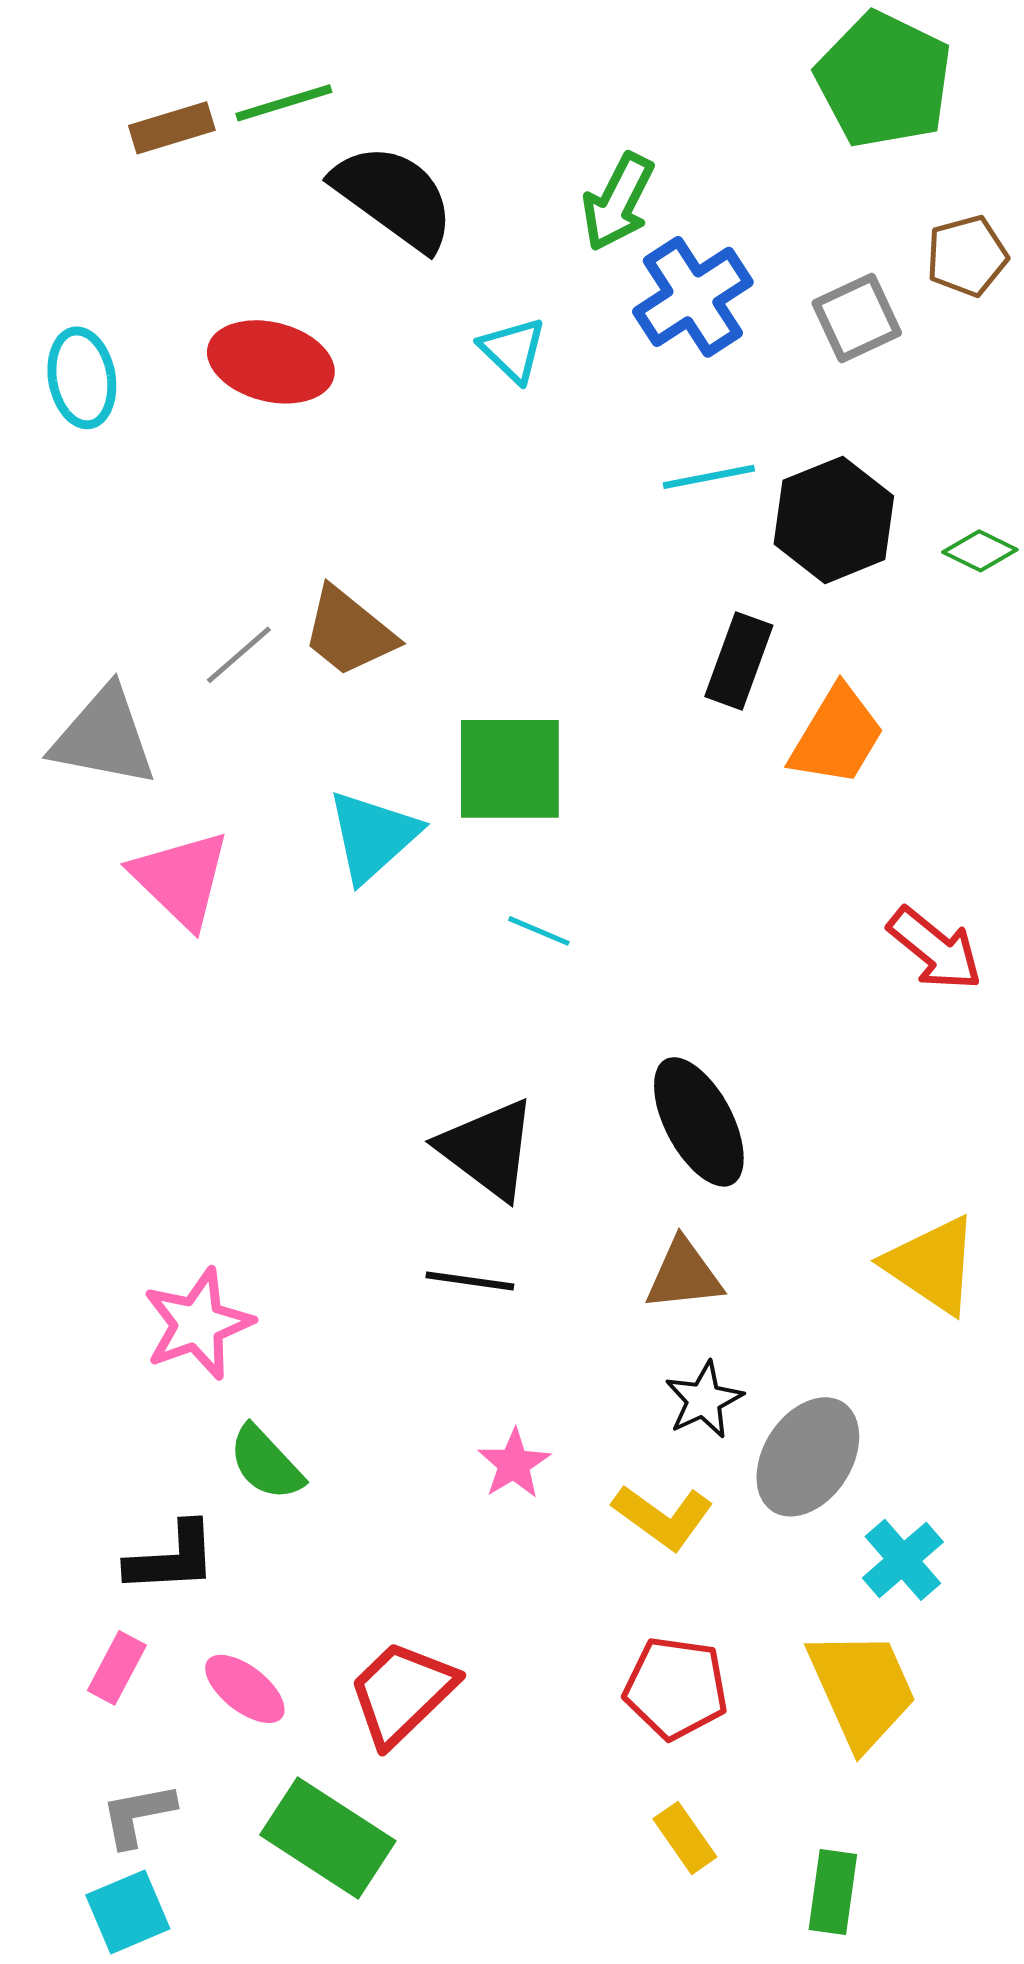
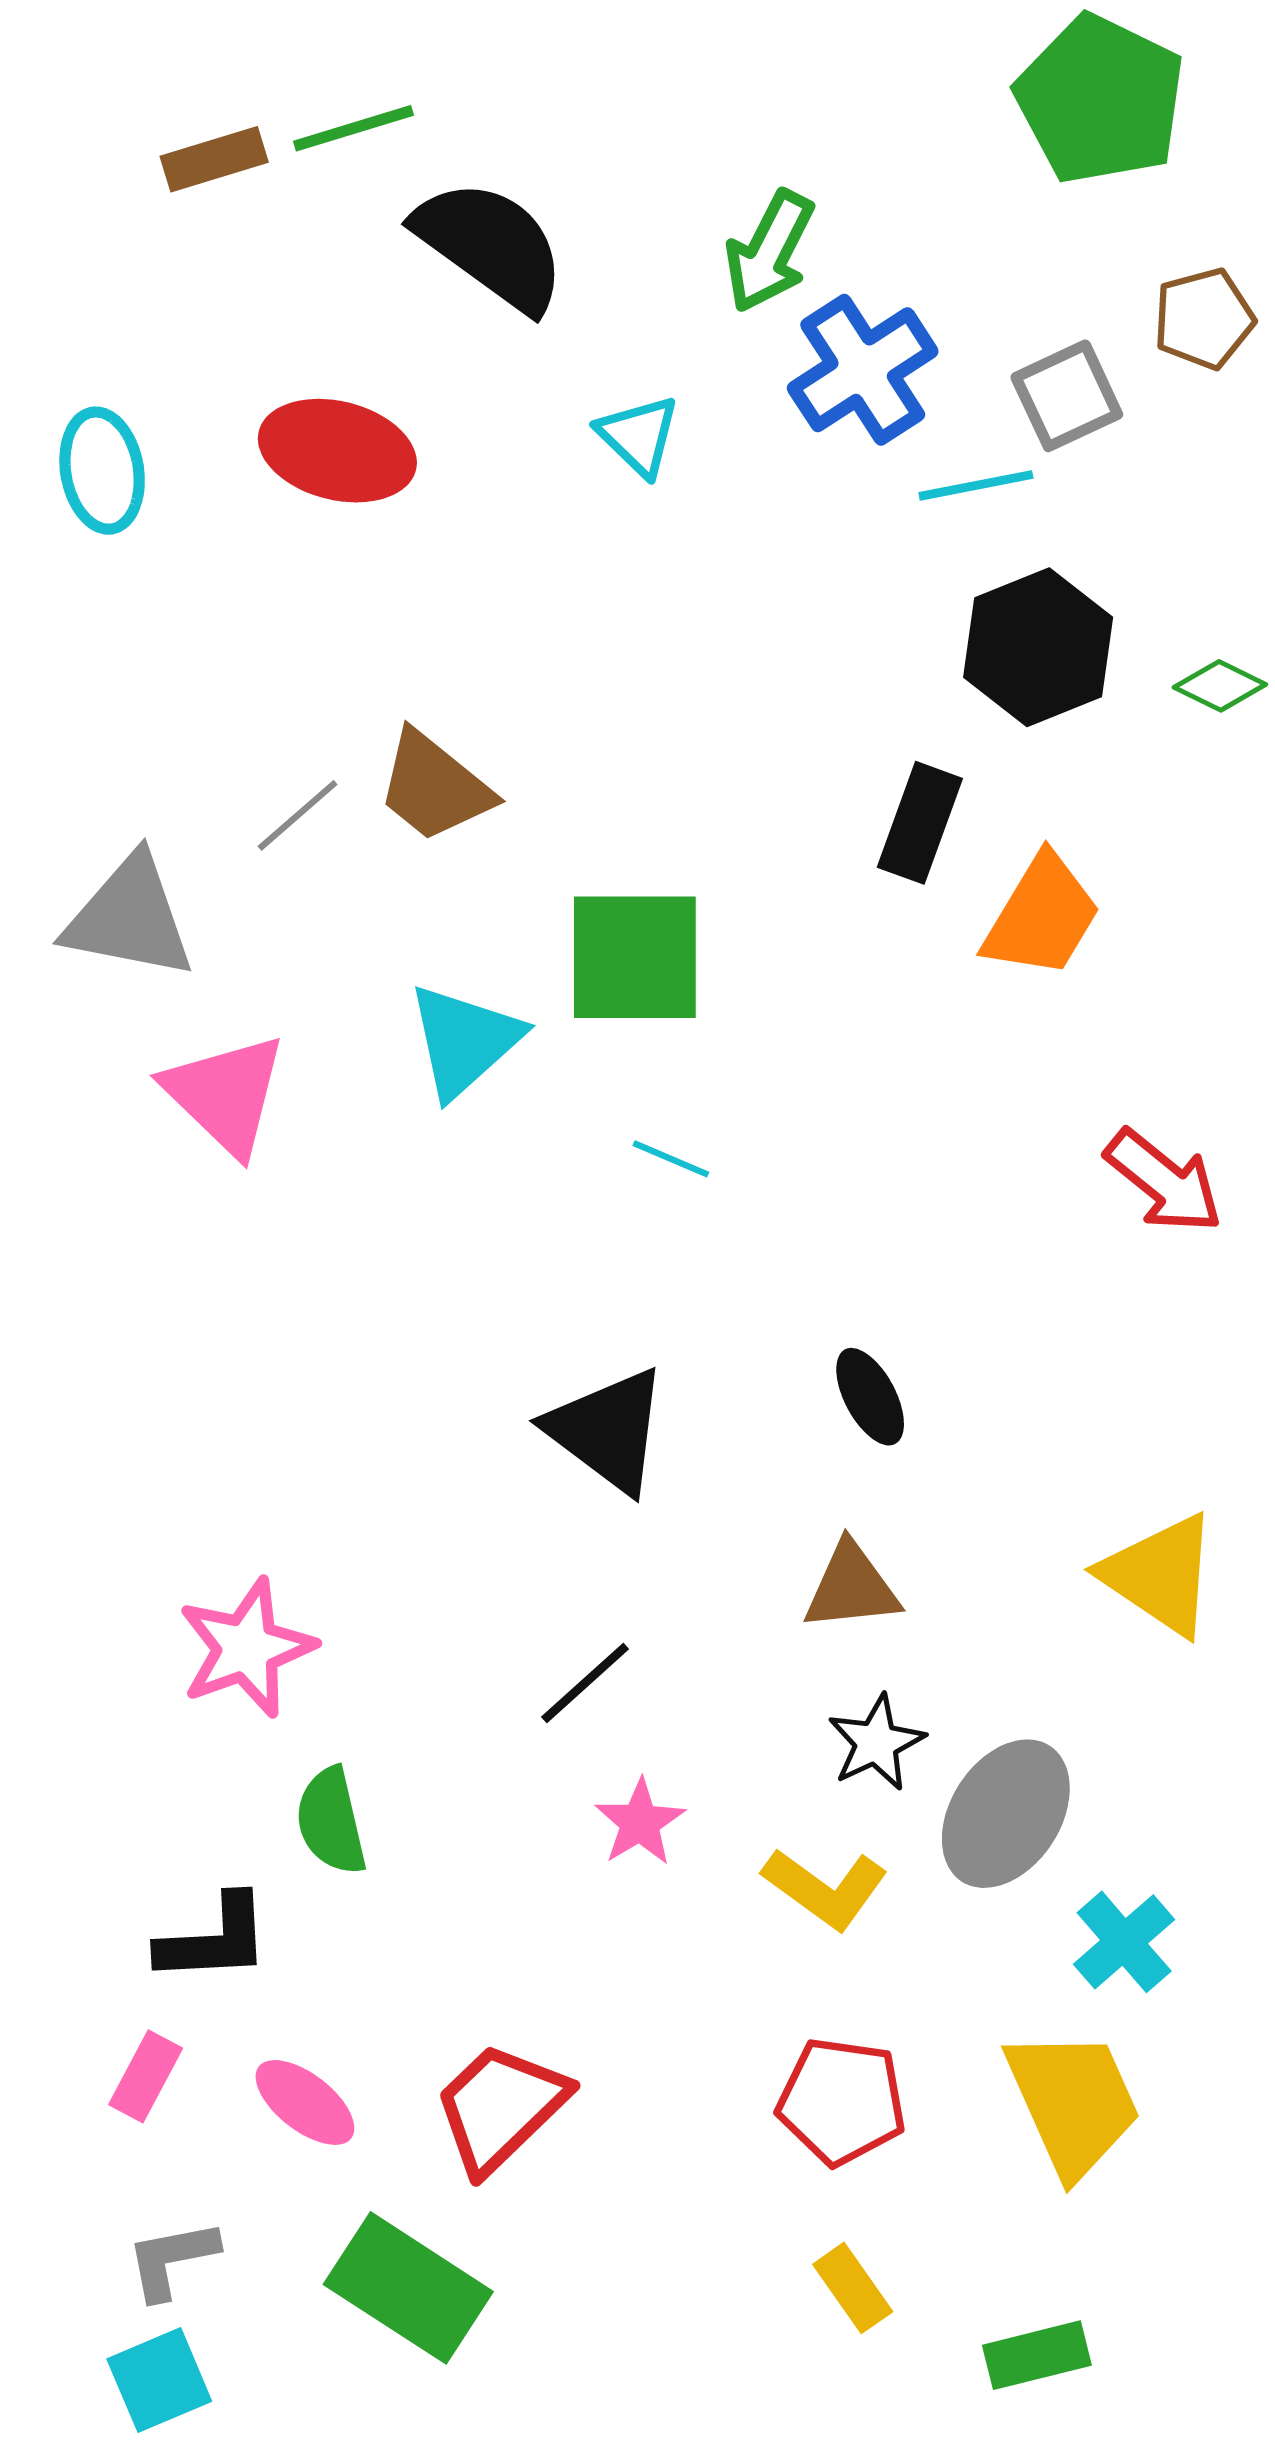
cyan line: (709, 477) -> (976, 485), moved
black ellipse: (699, 1122) -> (870, 1397), size x0.6
black line: (470, 1281) -> (585, 1683), moved, turned -50
green semicircle: (266, 1463) -> (331, 1821), turned 30
green rectangle: (833, 1892) -> (1037, 2355), turned 68

